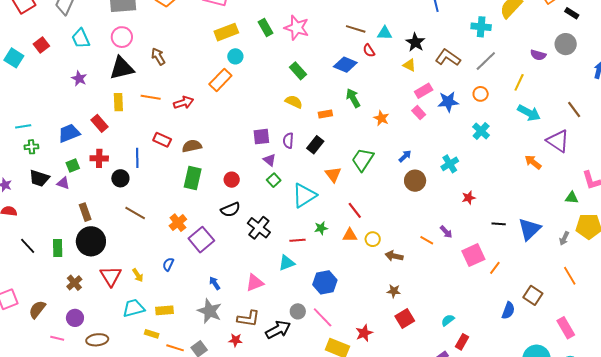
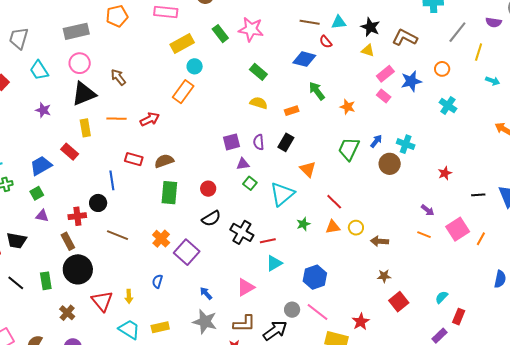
gray line: (486, 61) -> (457, 32), moved
cyan arrow: (529, 113) -> (493, 81), size x0.6
red cross: (99, 158) -> (77, 216), moved
purple triangle: (269, 160) -> (243, 164), turned -40
green trapezoid: (363, 160) -> (349, 149), moved
cyan cross: (450, 164) -> (406, 144), moved, turned -30
green square: (73, 165) -> (37, 193), moved
black trapezoid: (39, 178) -> (17, 241), moved
red line: (297, 240) -> (268, 241), moved
orange line: (427, 240) -> (424, 235), moved
yellow arrow: (138, 275) -> (129, 296), turned 40
cyan trapezoid: (134, 308) -> (129, 329), turned 55

